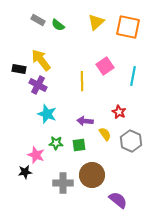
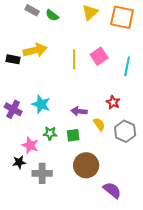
yellow arrow: (41, 60) -> (35, 50), turned 115
yellow line: (82, 81) -> (74, 59), moved
purple cross: (38, 85) -> (13, 109), moved
gray cross: (63, 183) -> (42, 173), moved

